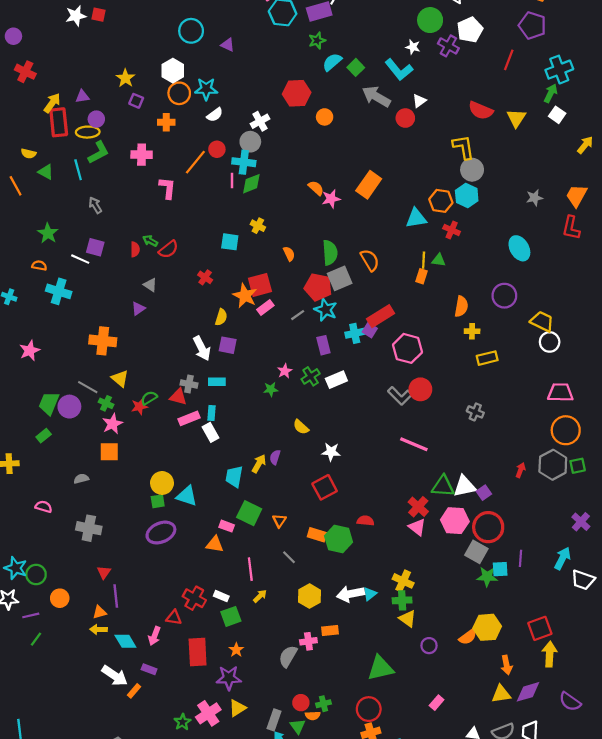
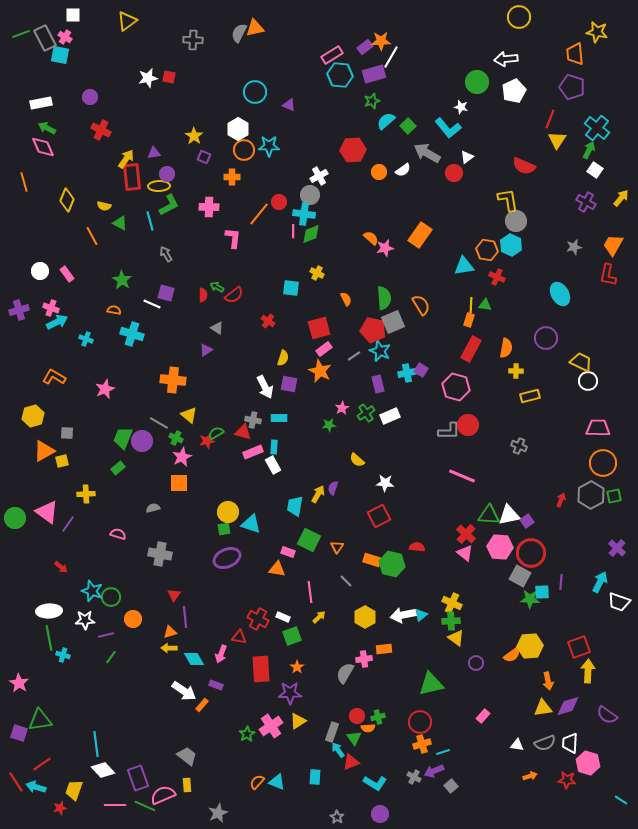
purple cross: (448, 46) -> (586, 202), moved
cyan cross: (559, 70) -> (597, 128), turned -30
white semicircle: (215, 115) -> (403, 170), moved
yellow triangle: (516, 118) -> (557, 140), moved
orange star: (245, 296) -> (320, 371), moved
red rectangle: (381, 316) -> (471, 349), moved, turned -30
gray L-shape: (400, 396) -> (449, 431), turned -45

